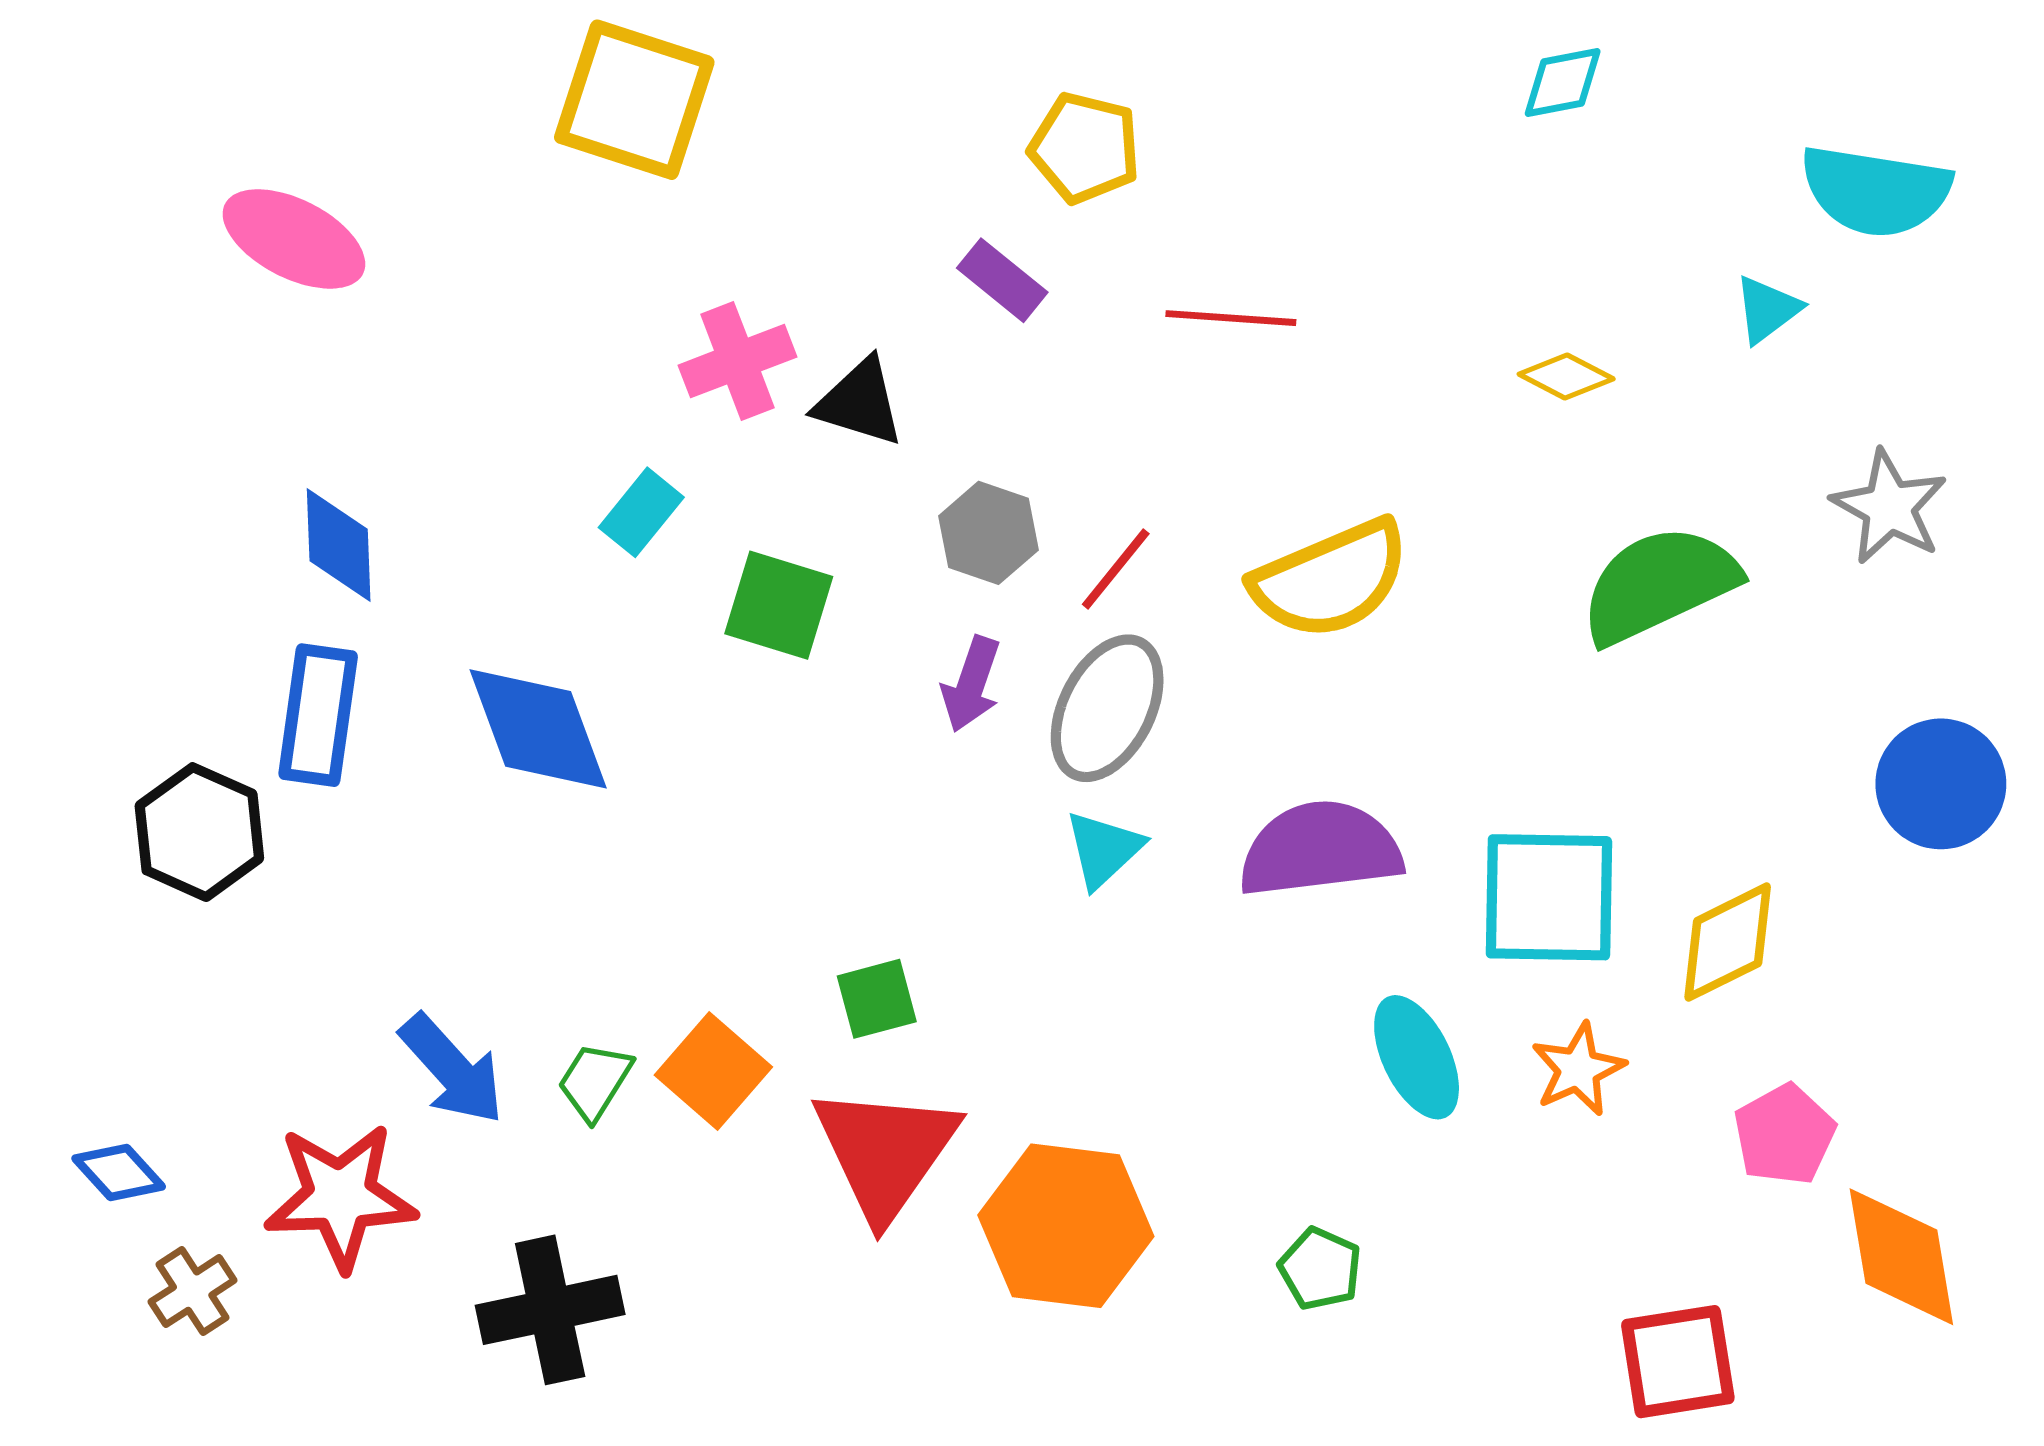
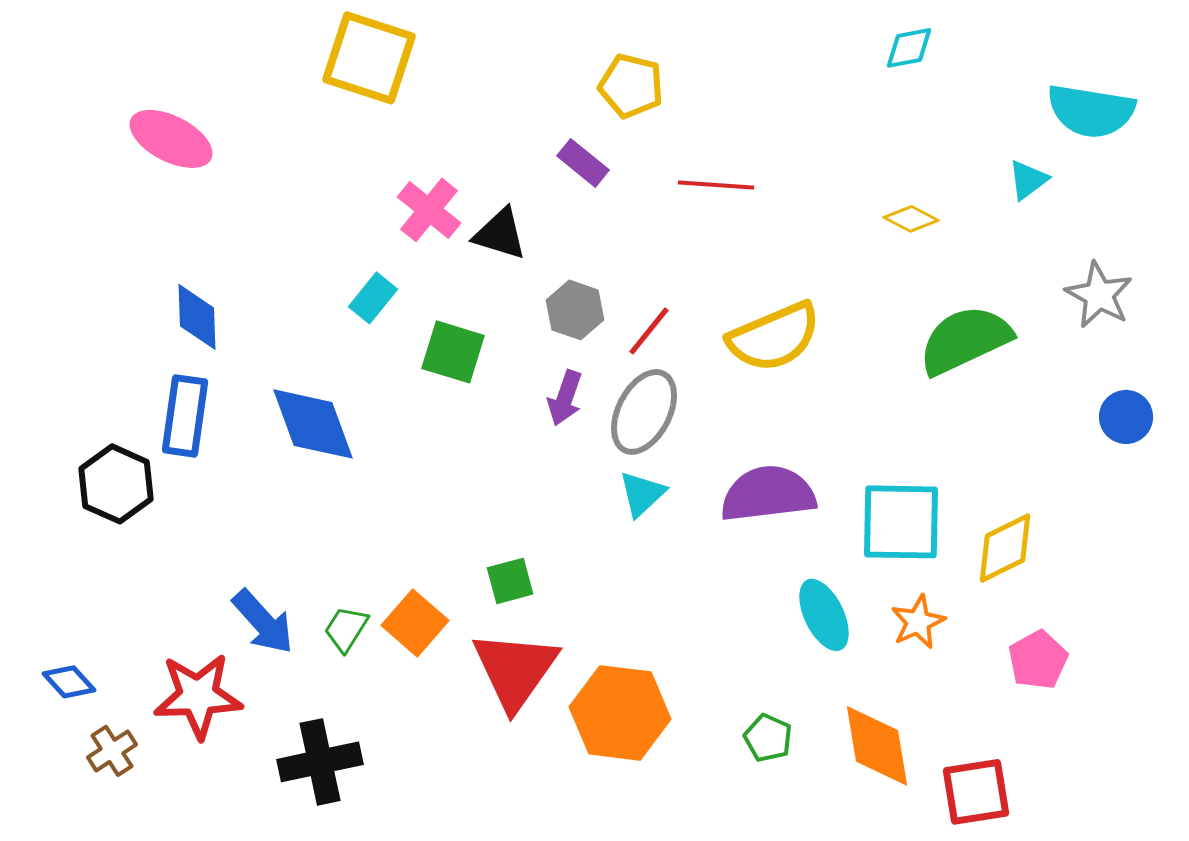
pink cross: (737, 361) -> (429, 210), turned -30
blue circle: (1941, 784) -> (1126, 417), moved, size x0.7
orange diamond: (1901, 1257) -> (877, 746), moved

